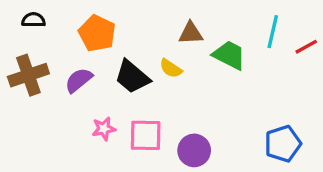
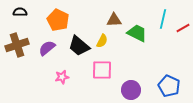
yellow semicircle: (171, 68) -> (102, 41), turned -96
pink square: (146, 135) -> (102, 70), moved
blue pentagon: (283, 144) -> (169, 86), turned -30
purple circle: (194, 150) -> (131, 90), moved

